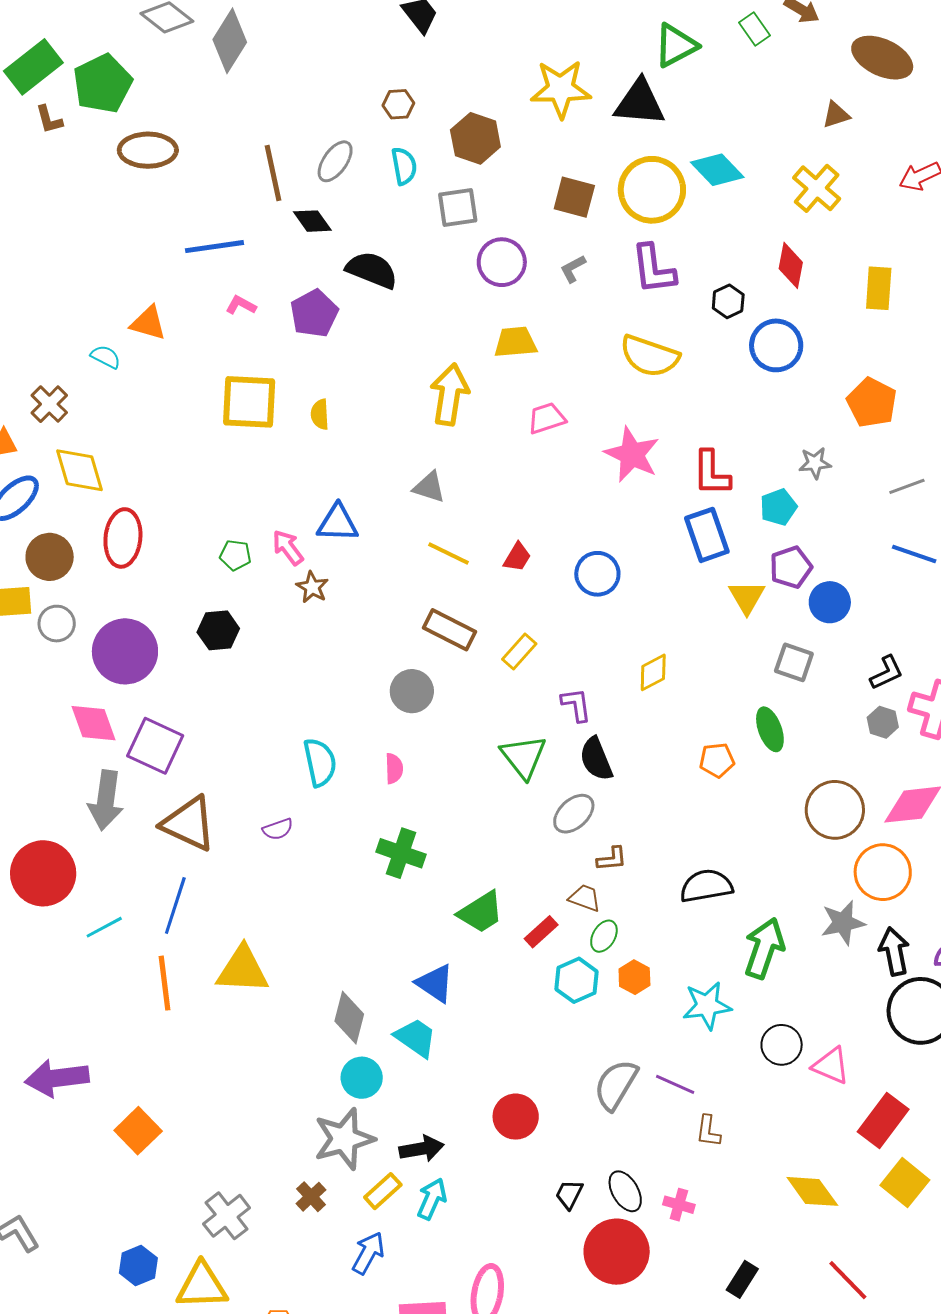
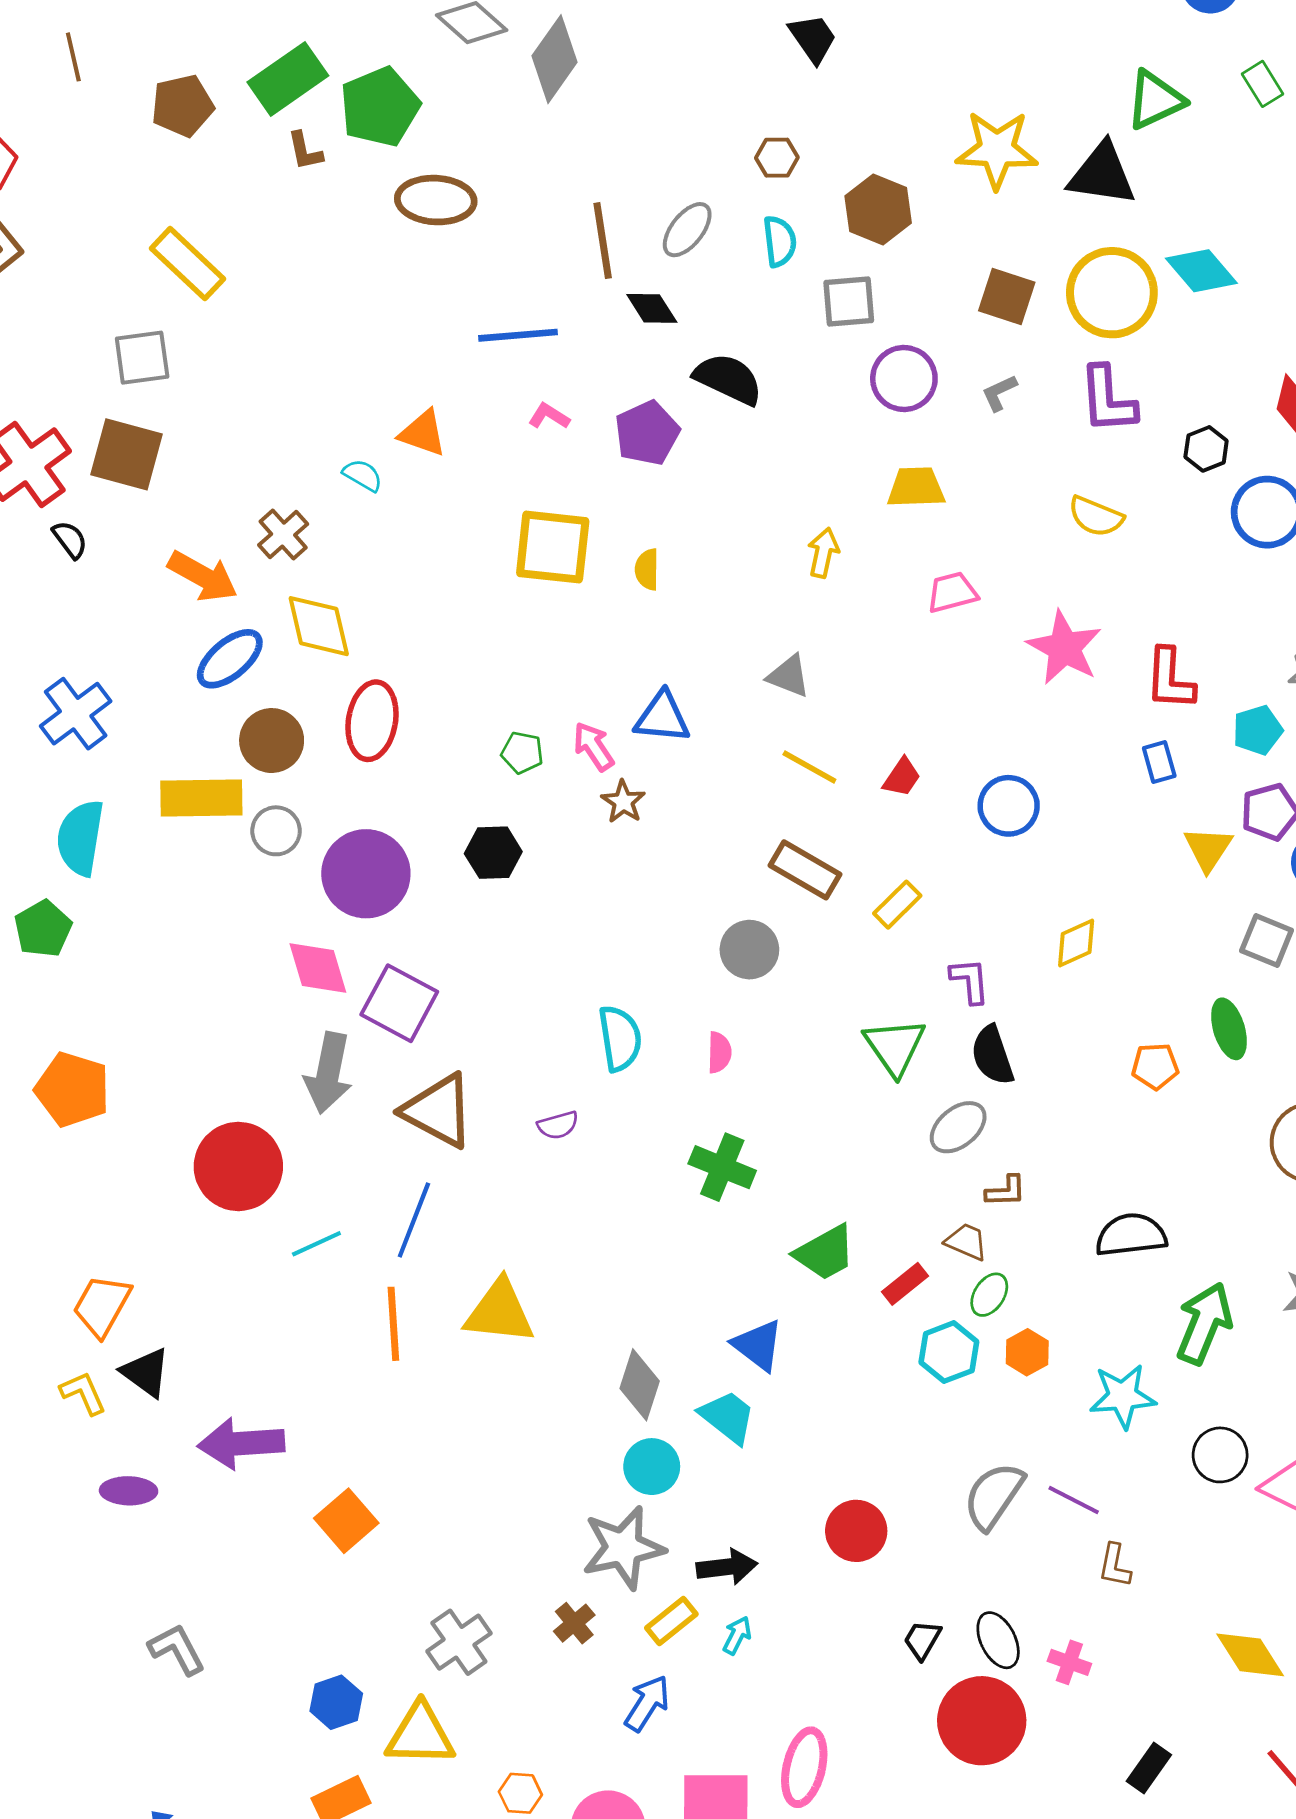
yellow semicircle: (650, 356) -> (1096, 516), size x0.7
yellow arrow: (450, 394) -> (823, 553), size x0.6
blue rectangle: (707, 535) -> (1159, 762), size x0.6
cyan arrow: (432, 1199) -> (737, 1635), size x0.7

